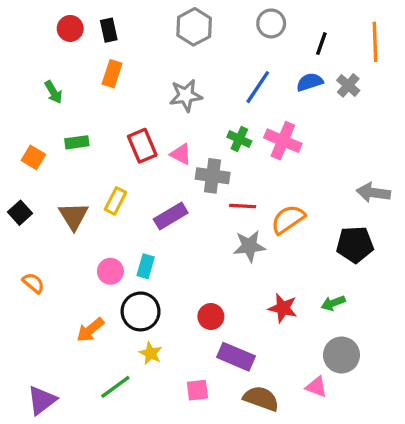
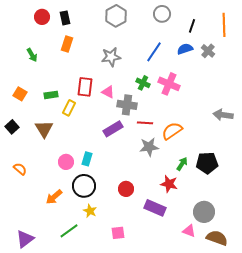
green rectangle: (77, 142) -> (51, 95), moved
red rectangle: (142, 146) -> (85, 87), turned 30
yellow rectangle: (115, 201) -> (69, 108), moved
purple rectangle: (171, 216) -> (113, 129), moved
black pentagon: (355, 244) -> (207, 163), moved
green arrow: (333, 303) -> (182, 164), moved, turned 144
purple rectangle: (236, 357) -> (155, 208), moved
brown semicircle: (261, 399) -> (217, 238), moved

